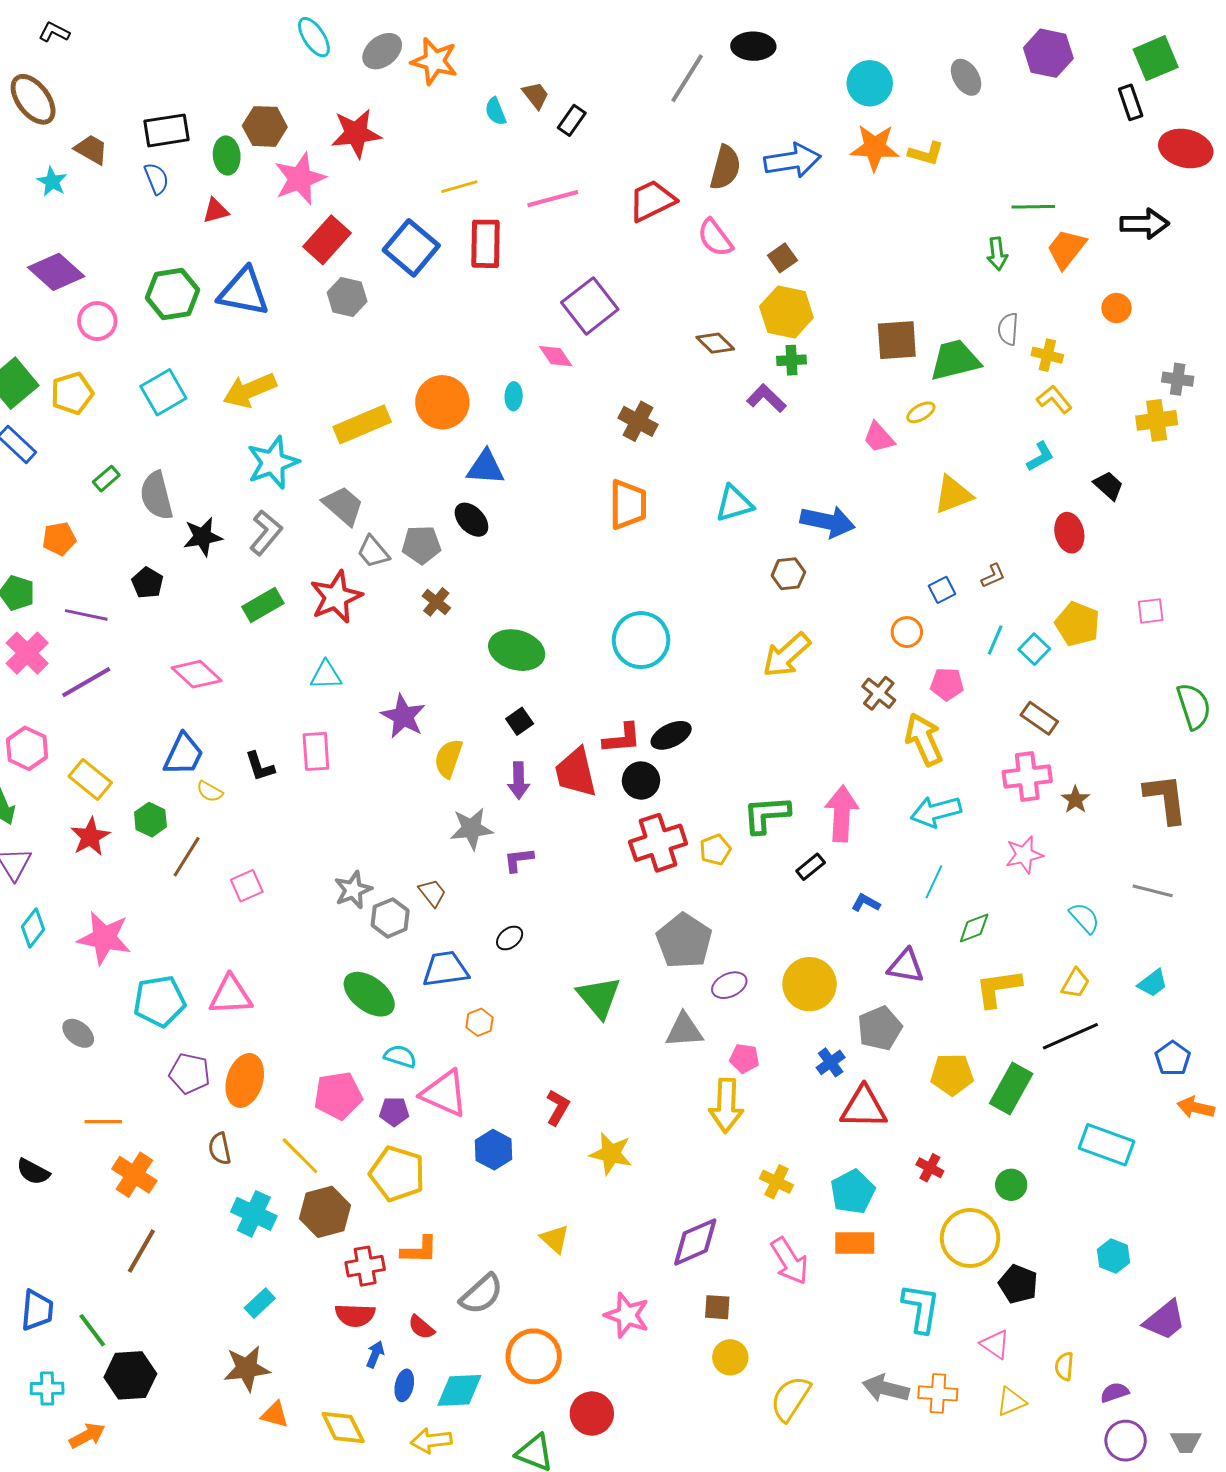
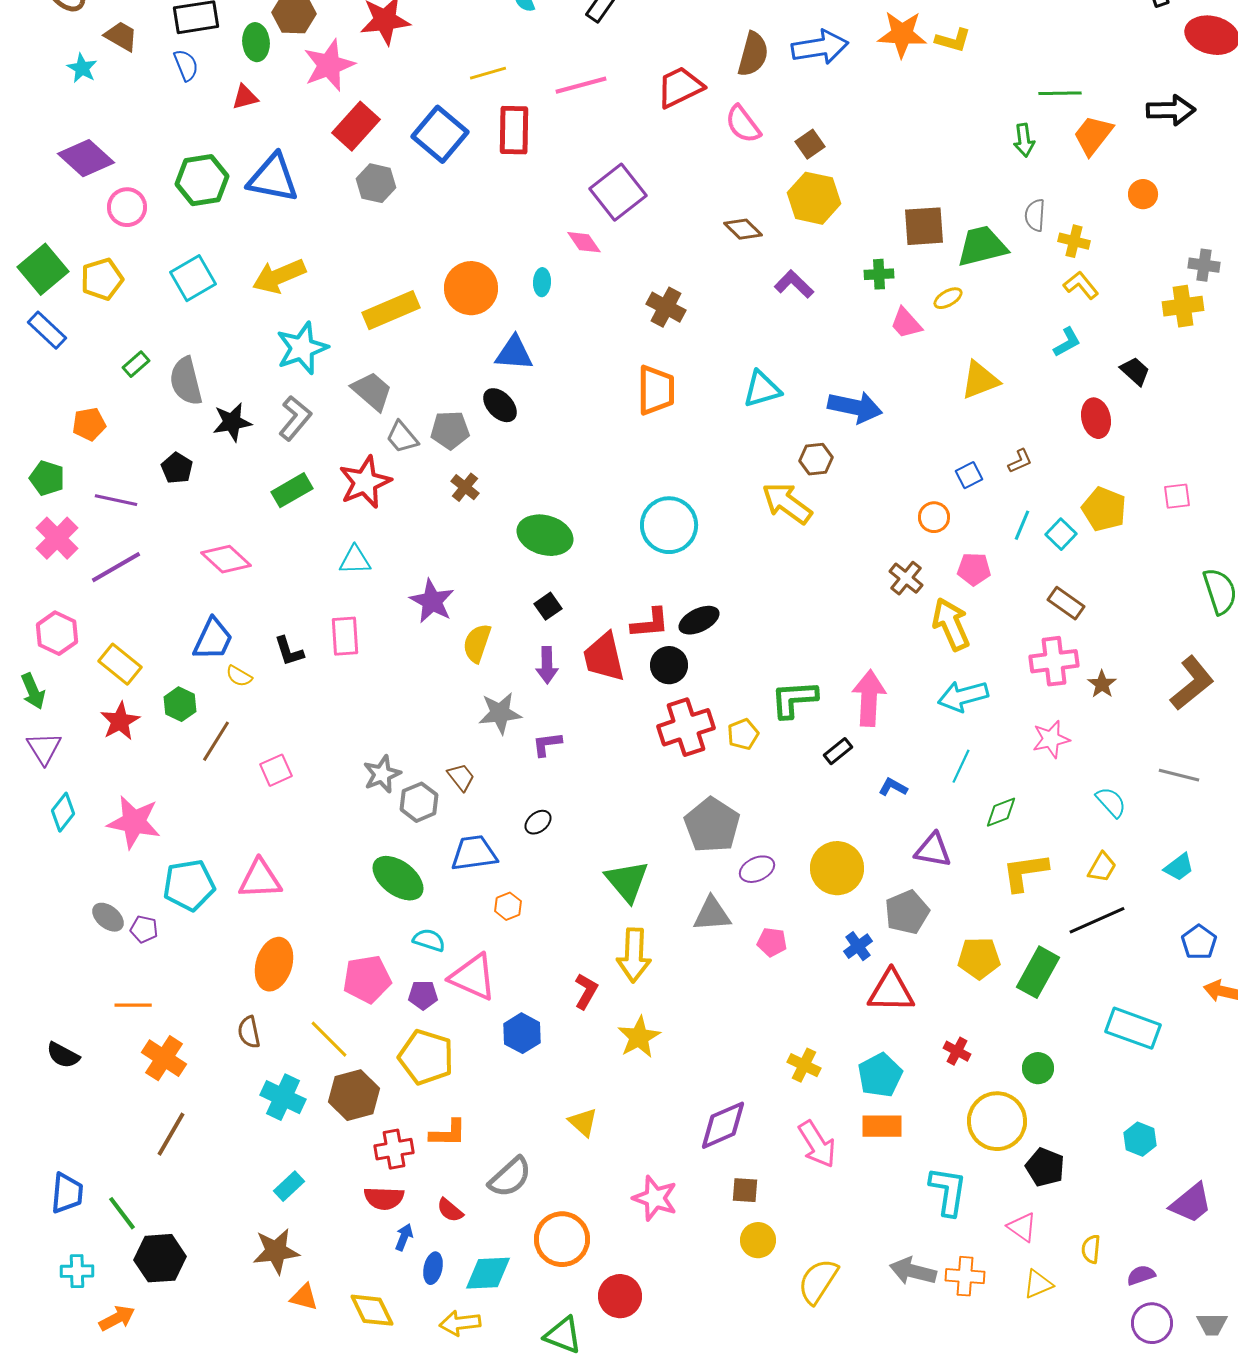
green cross: (791, 360) -> (879, 274), moved
yellow arrow: (786, 655) -> (787, 503), moved, turned 78
brown L-shape: (1166, 799) -> (1192, 683), turned 58
purple pentagon: (190, 1073) -> (144, 929), moved, size x0.7
yellow arrow: (726, 1106) -> (634, 955), moved
yellow star: (611, 1154) -> (639, 1037), turned 30

